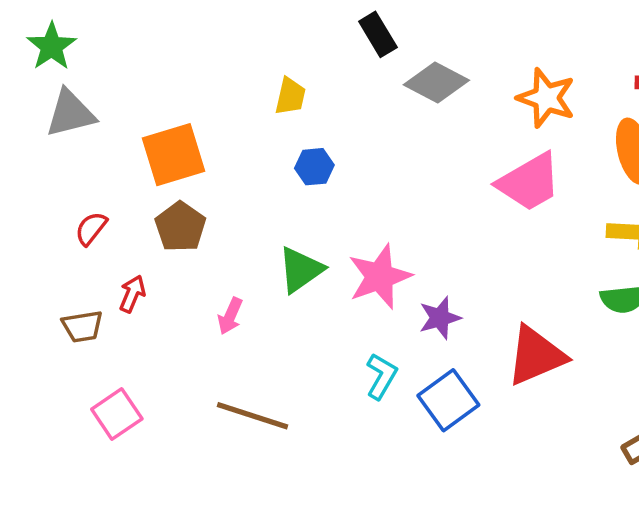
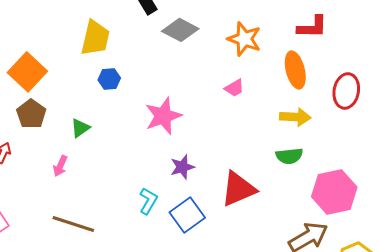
yellow trapezoid: (290, 96) -> (95, 38), size x1.6
orange square: (174, 155) -> (27, 72), turned -30
pink trapezoid: (529, 182) -> (234, 88), size x0.5
green triangle: (301, 270) -> (80, 128), moved, size x0.7
pink star: (380, 277) -> (163, 116), moved

